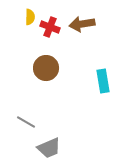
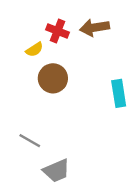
yellow semicircle: (30, 17) -> (34, 49), moved, turned 56

